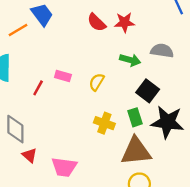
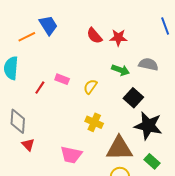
green rectangle: (135, 117) -> (152, 161), moved, turned -35
pink trapezoid: (64, 167) -> (71, 155), moved

